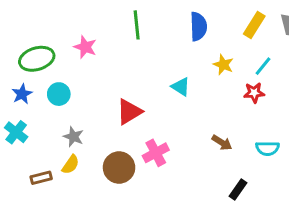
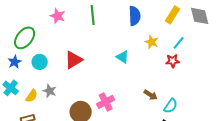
pink star: (85, 47) -> (58, 16), moved
green ellipse: (37, 59) -> (25, 38), turned -35
red triangle: (129, 112) -> (74, 60), moved
cyan semicircle: (267, 148) -> (171, 106), moved, turned -56
yellow semicircle: (71, 165) -> (32, 96), moved

